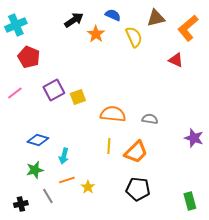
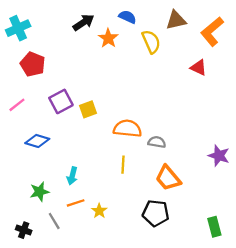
gray semicircle: (150, 119) -> (157, 142), moved
blue diamond: (38, 140) -> (37, 141), moved
orange trapezoid: (136, 152) -> (168, 178), moved, turned 95
black cross: (21, 204) -> (24, 230), turned 32

